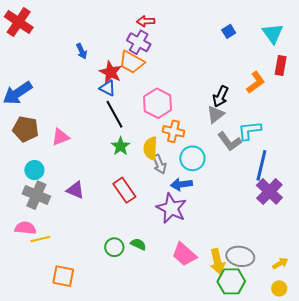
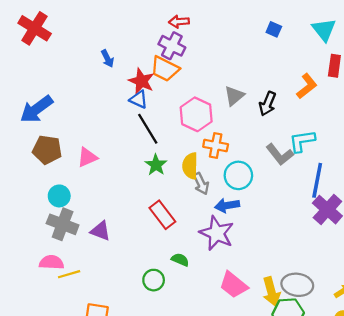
blue square: (229, 31) -> (274, 29), turned -32
gray triangle: (216, 114) -> (234, 96), moved
purple triangle: (75, 190) -> (100, 231), moved
green semicircle: (138, 244) -> (180, 260), moved

